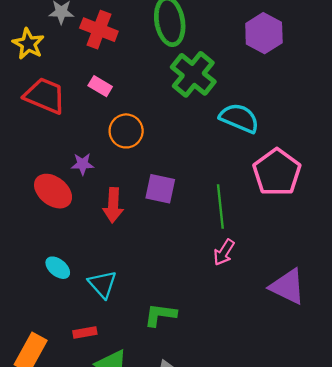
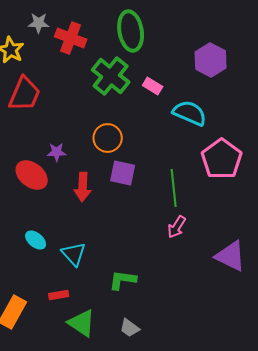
purple hexagon: (264, 33) -> (211, 60), moved
green cross: (193, 74) -> (111, 76), moved
pink rectangle: (100, 86) -> (153, 86), moved
red trapezoid: (45, 96) -> (25, 94), turned 90
orange circle: (126, 131) -> (108, 138), moved

